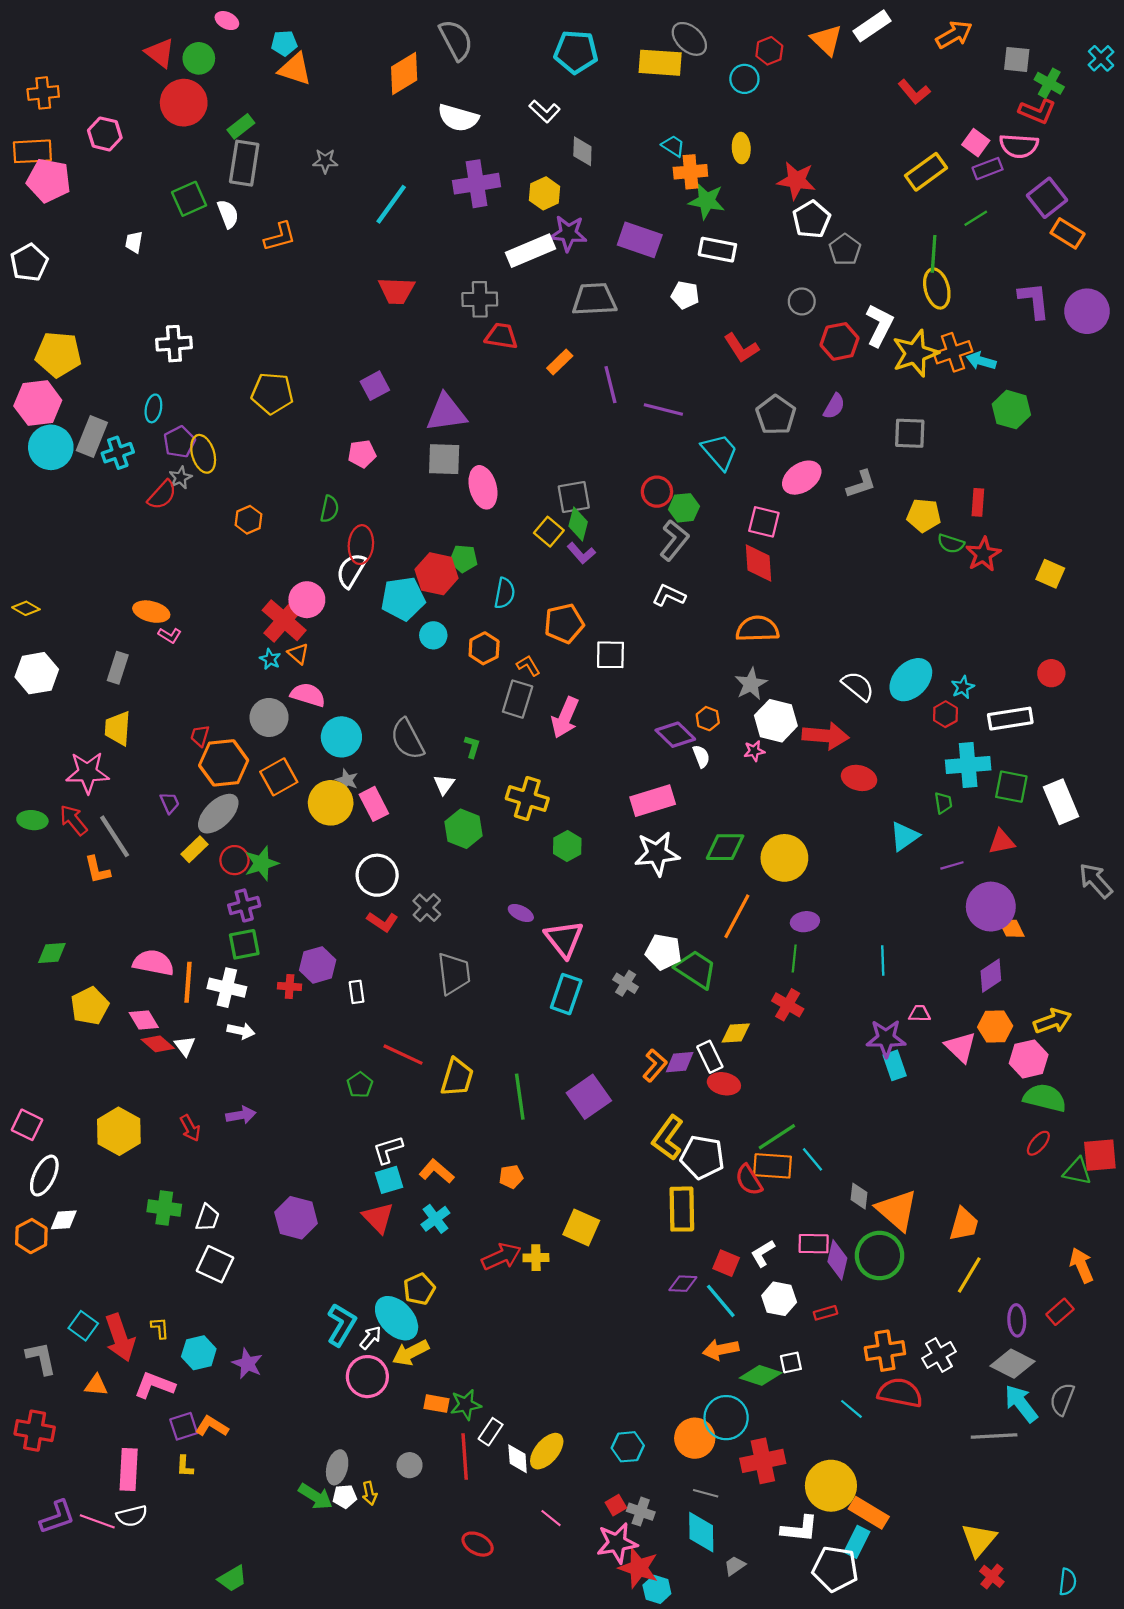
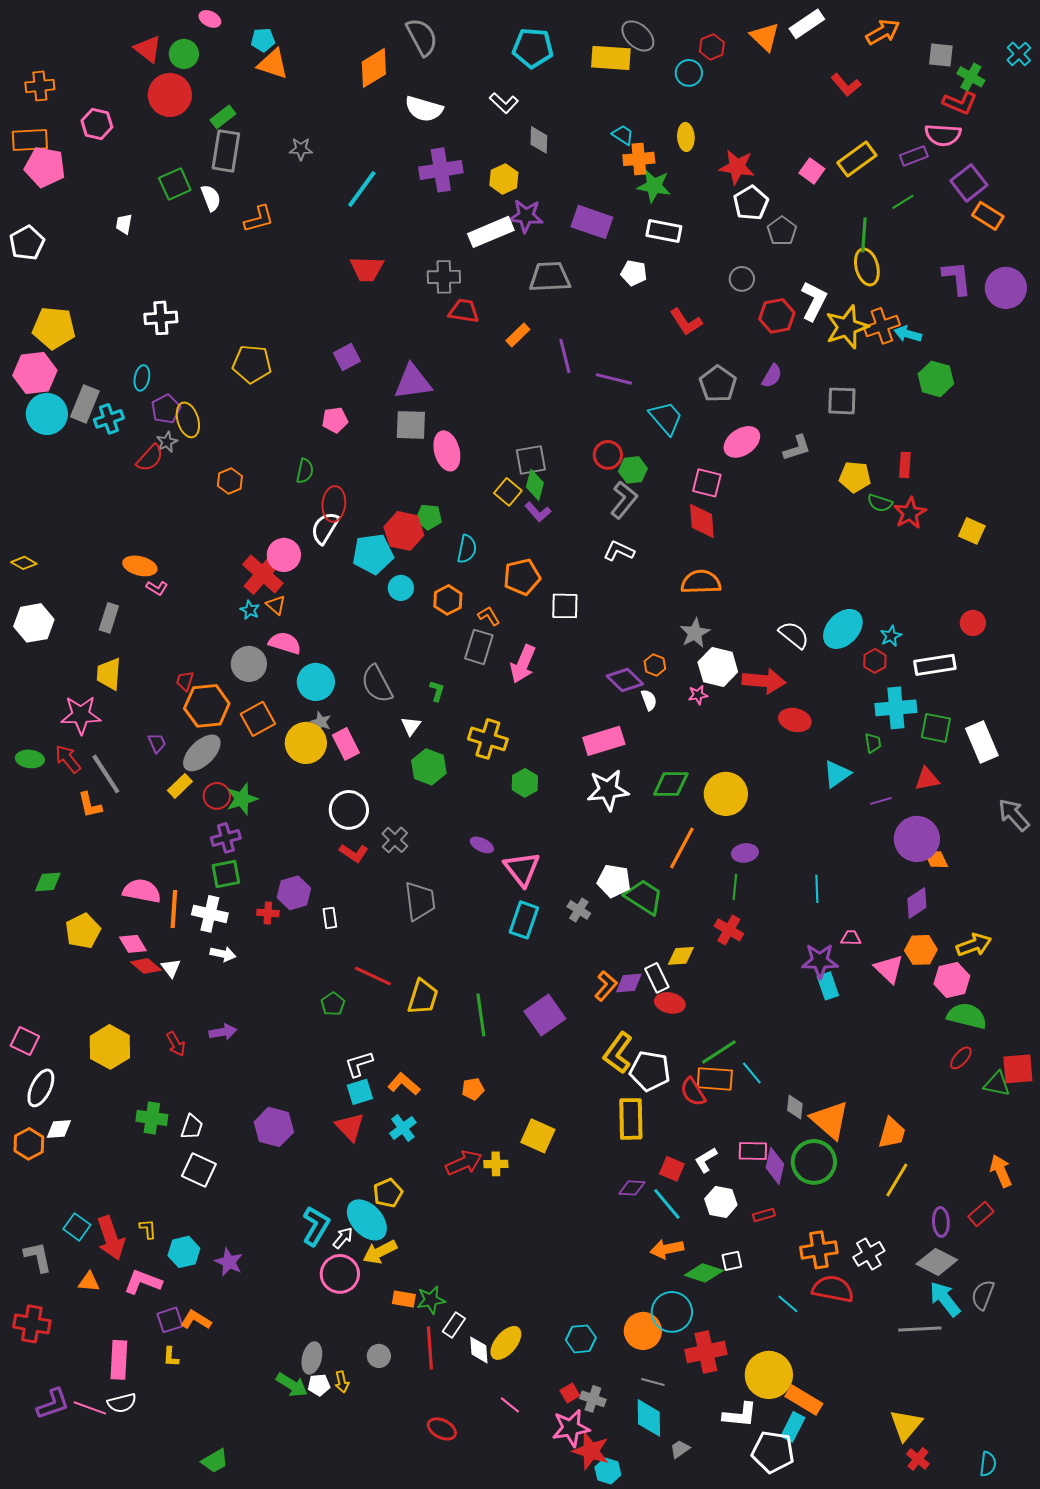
pink square: (976, 143) -> (812, 171), moved

